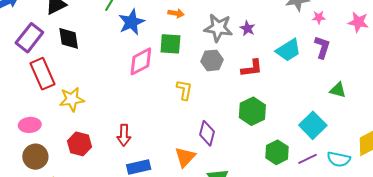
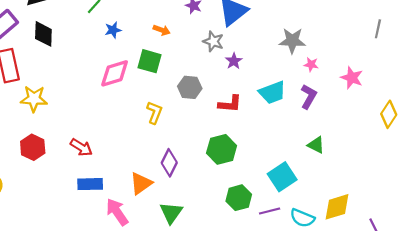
blue star: (131, 22) -> (113, 30), size x0.6
gray star: (218, 28) -> (213, 41), moved, size x0.7
red arrow: (124, 135) -> (81, 147), turned -70

